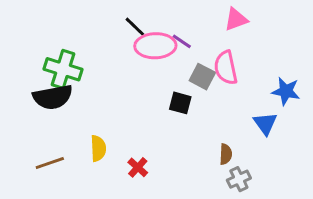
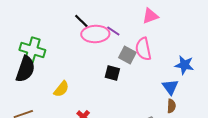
black semicircle: (53, 97) -> (25, 69), turned -60
yellow semicircle: (98, 148) -> (61, 89), moved, turned 42
brown semicircle: (226, 154) -> (171, 106), moved

